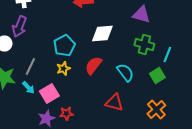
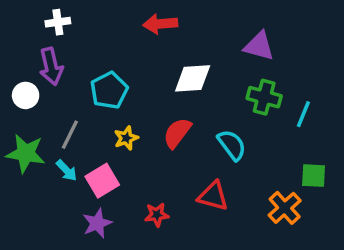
purple arrow: (19, 26) -> (51, 66), turned -35
cyan pentagon: (64, 46) -> (109, 90), moved
green square: (157, 76) -> (314, 176), moved, turned 35
red star: (66, 114) -> (157, 215), moved

